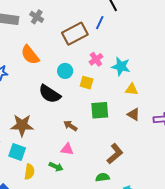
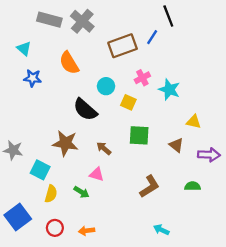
gray cross: (37, 17) -> (82, 21), size x1.5
yellow triangle: (132, 89) -> (194, 122), moved
brown star: (22, 125) -> (65, 143), moved
green semicircle: (103, 177) -> (193, 186), moved

